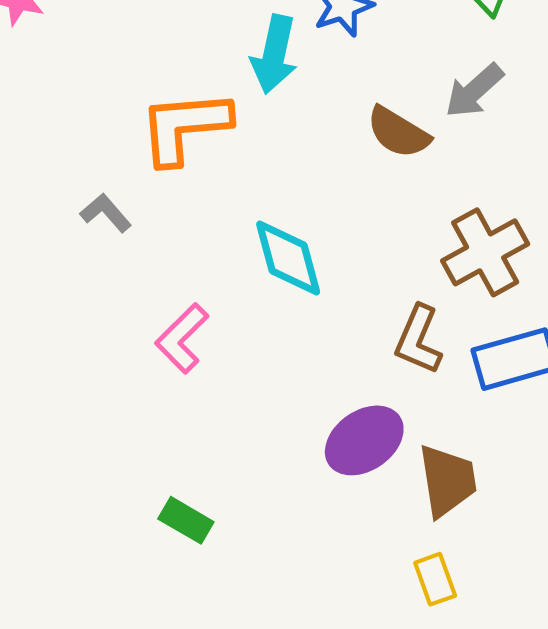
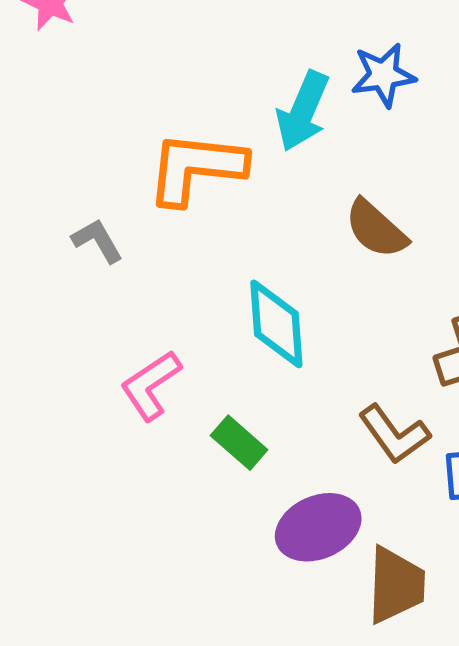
brown semicircle: (398, 132) -> (376, 229), moved
brown L-shape: (418, 340) -> (394, 434), turned -70
green rectangle: (186, 520) -> (239, 443), moved

